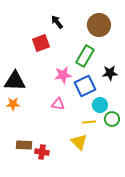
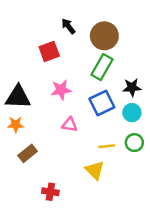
brown circle: (99, 25) -> (104, 36), moved
pink star: (63, 75) -> (61, 90), moved
cyan circle: (100, 105) -> (132, 113), moved
brown rectangle: (24, 145) -> (28, 153), moved, turned -42
red cross: (42, 152) -> (50, 192), moved

